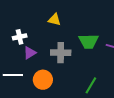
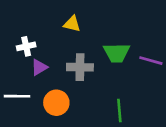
green line: (91, 85) -> (119, 110), turned -36

